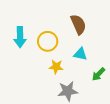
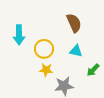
yellow circle: (48, 41) -> (44, 49), moved
yellow star: (56, 67) -> (46, 70), moved

